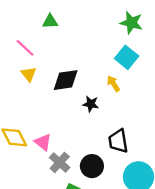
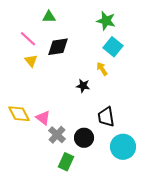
green star: (131, 23) -> (106, 21), moved
black diamond: (66, 80) -> (58, 47), moved

